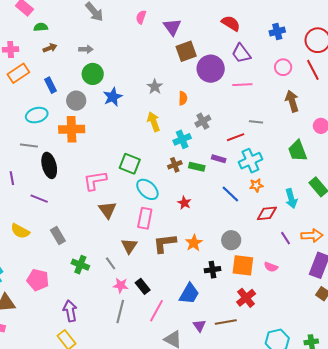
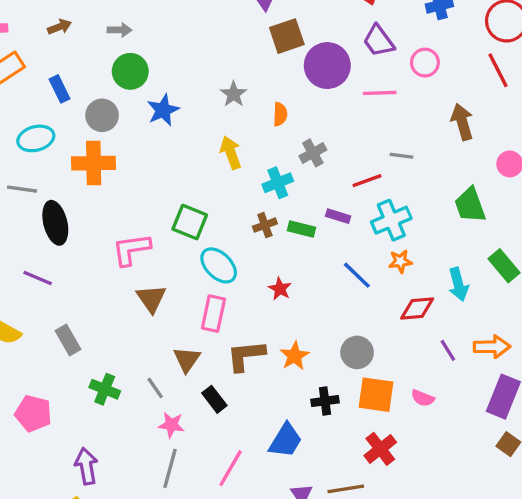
pink circle: (283, 67) -> (425, 63), moved
black rectangle: (143, 286) -> (214, 399), moved

